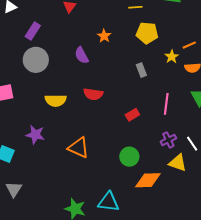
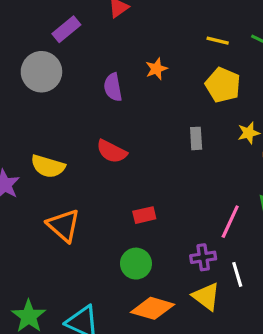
purple rectangle: (33, 31) -> (66, 29), moved
yellow semicircle: (56, 100) -> (48, 166), moved
pink line: (166, 104) -> (230, 222), moved
red rectangle: (132, 115) -> (144, 215), moved

